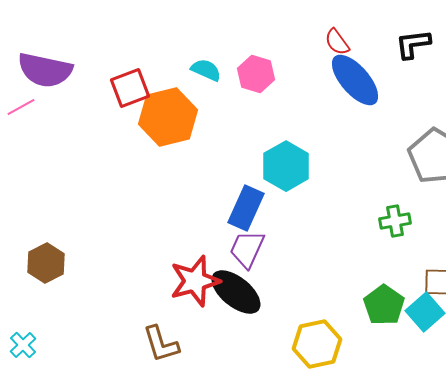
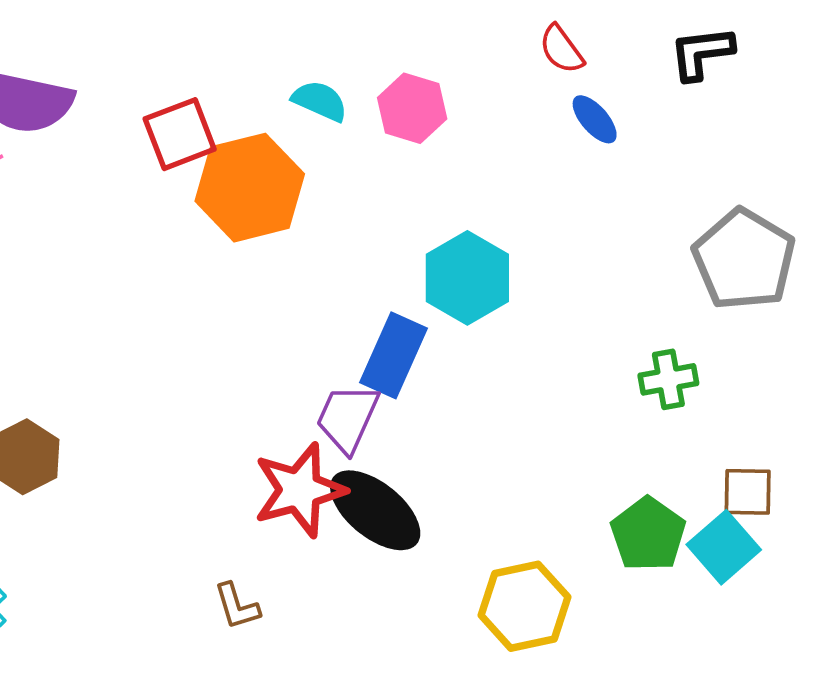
blue ellipse: (355, 80) -> (595, 119), size x0.5
purple trapezoid: (247, 249) -> (347, 418), moved
brown L-shape: (161, 344) -> (237, 606), size x0.7

